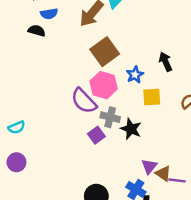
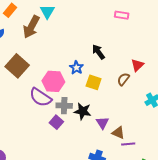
brown square: (105, 52) -> (17, 66), moved
yellow square: (152, 97) -> (94, 82), turned 35
purple triangle: (149, 166) -> (103, 123), moved
brown triangle: (163, 173) -> (118, 133), moved

